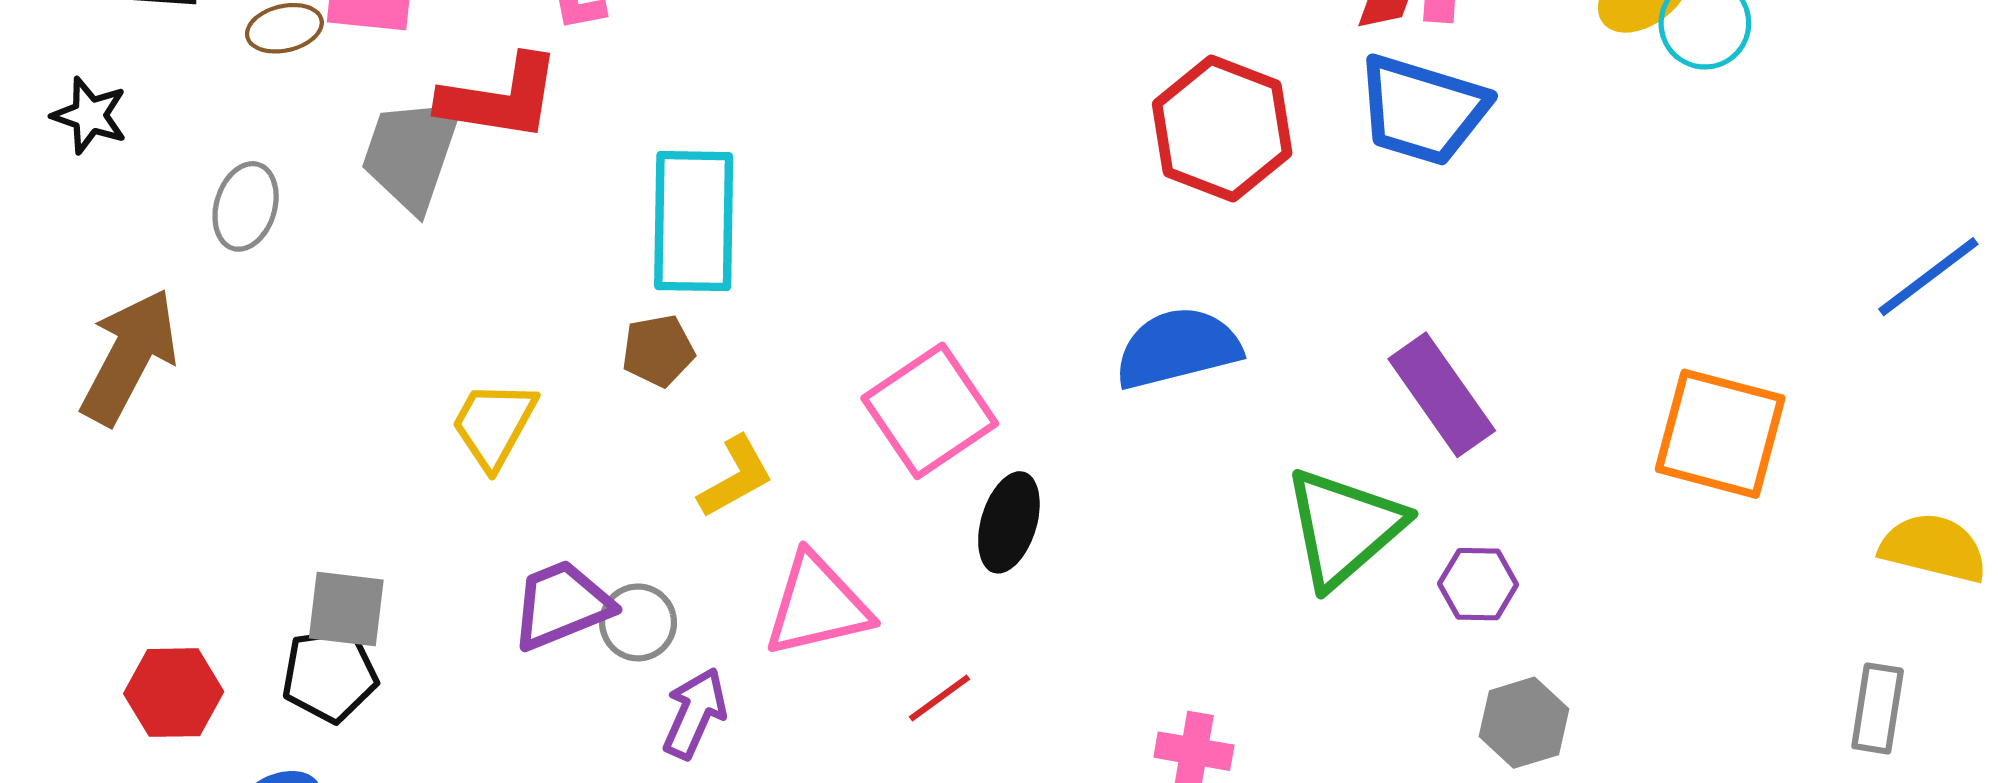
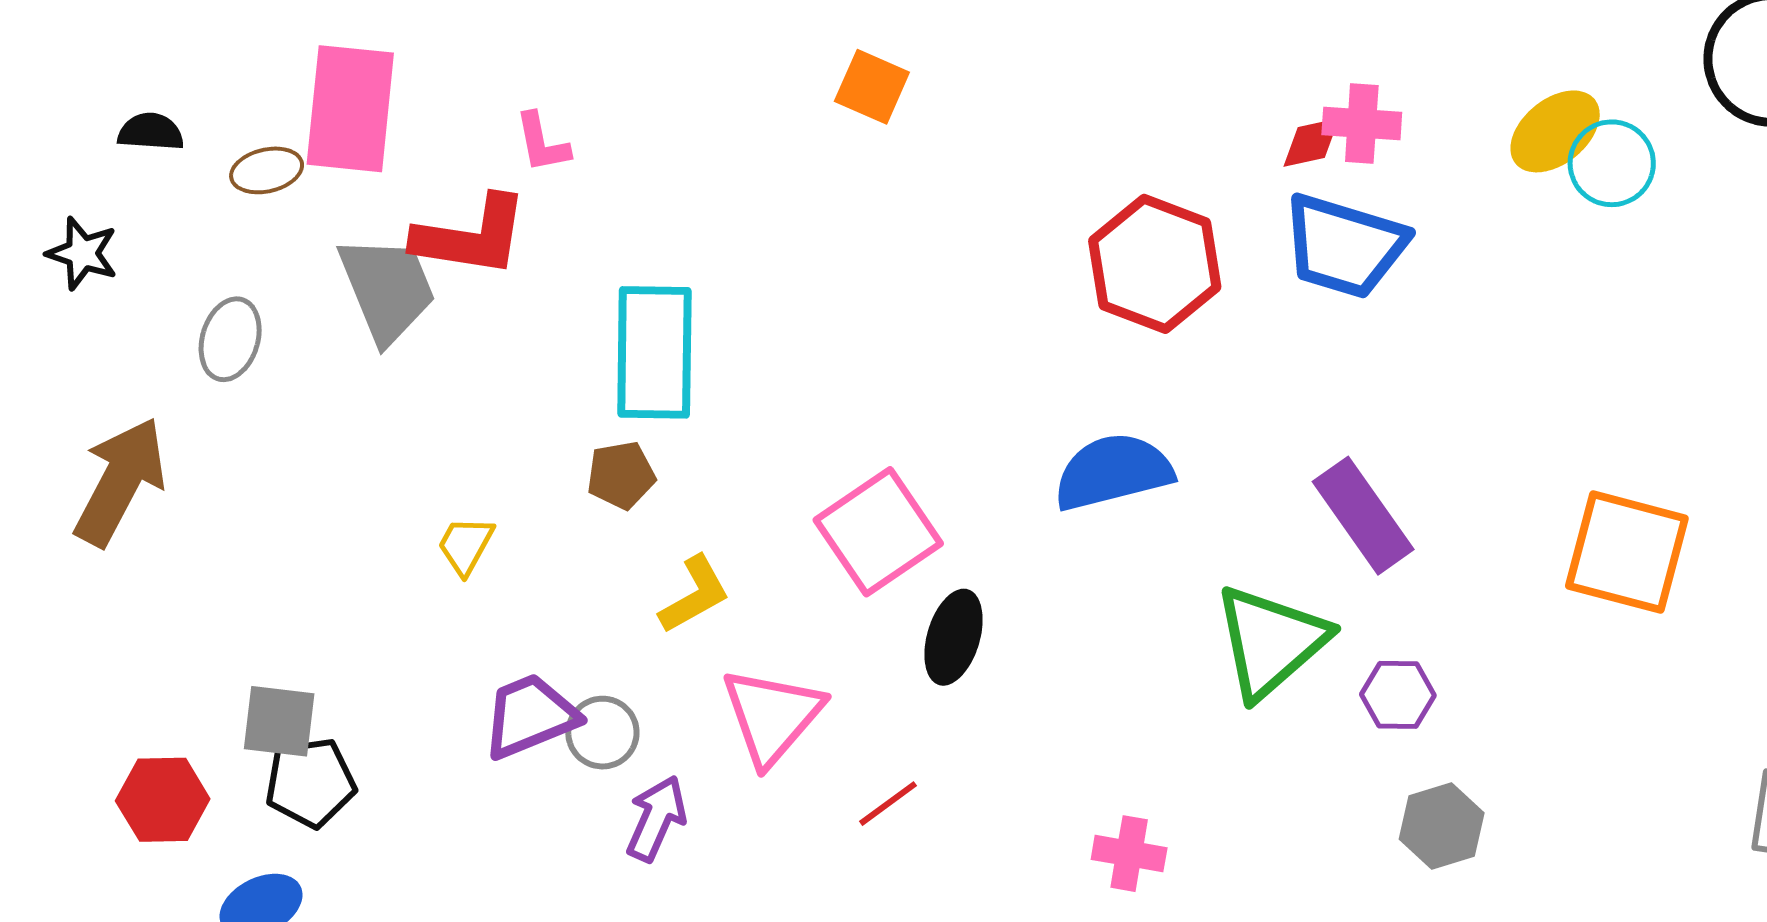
gray trapezoid: (411, 154) -> (387, 289), turned 139
yellow trapezoid: (494, 425) -> (465, 545), size x0.7
pink triangle: (817, 605) -> (772, 716), turned -36
gray square: (346, 609) -> (279, 721), moved

